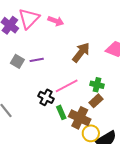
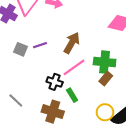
brown arrow: (81, 52) -> (72, 43), moved
green cross: (97, 85) -> (105, 62), size x1.5
brown cross: (80, 118) -> (53, 112), moved

